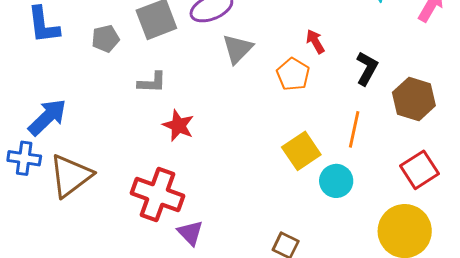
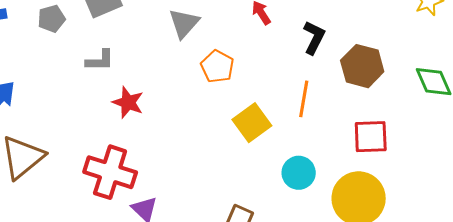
orange pentagon: (293, 74) -> (217, 66), moved
red square: (419, 170) -> (371, 137), turned 33
cyan circle: (336, 181) -> (299, 173), moved

